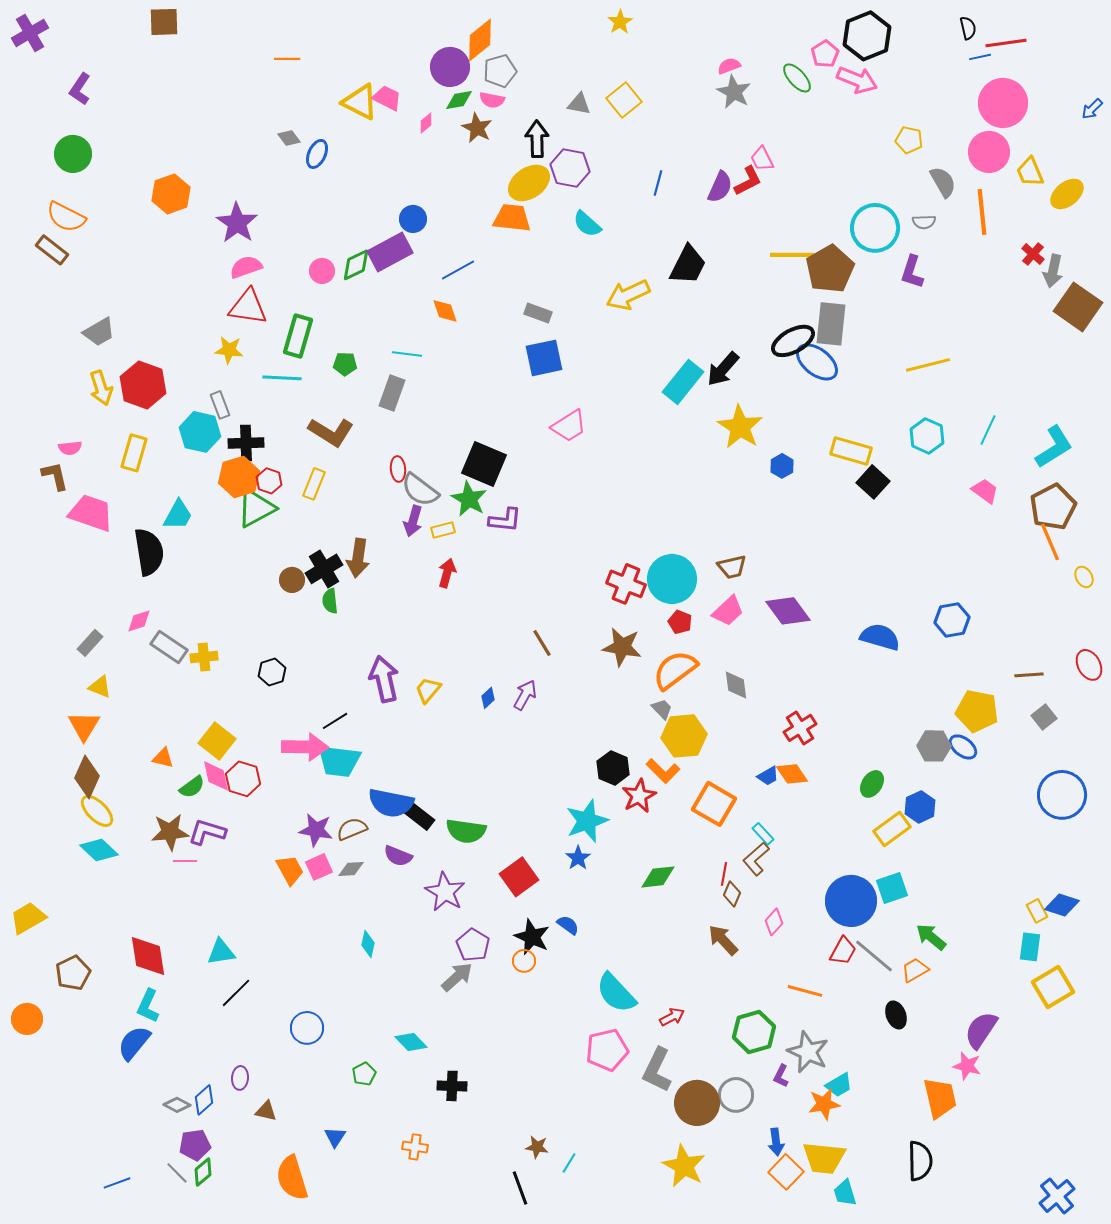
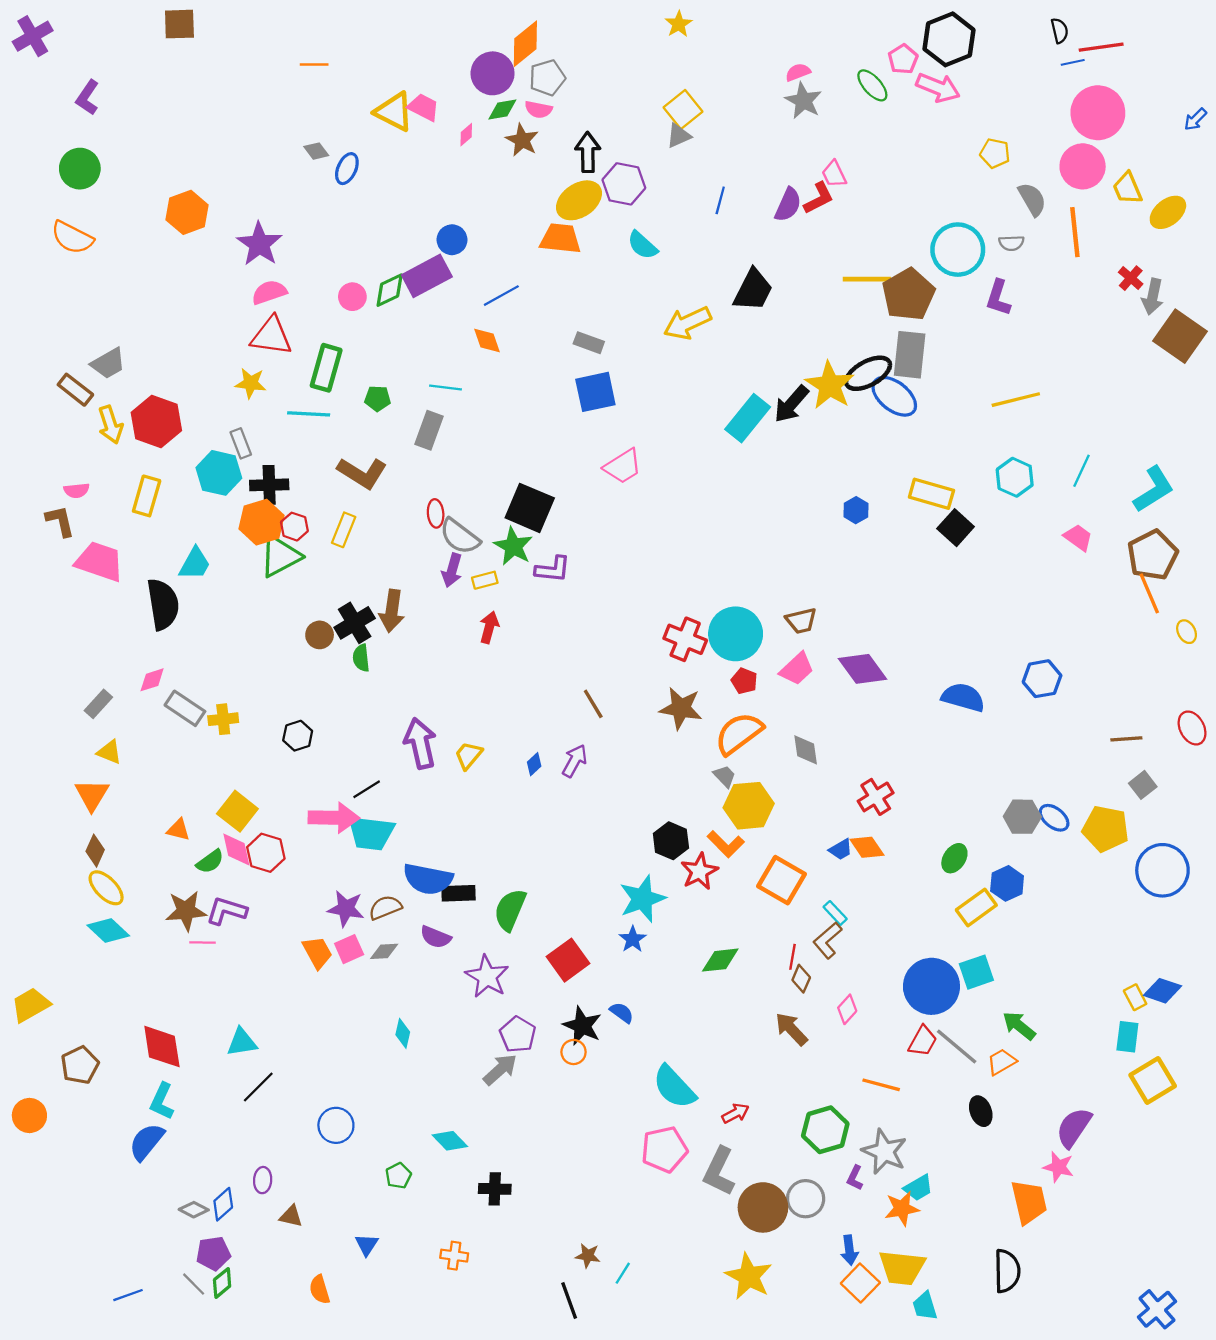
gray triangle: (579, 104) -> (679, 136), moved, turned -35
brown rectangle: (52, 250) -> (75, 390), moved
yellow star: (740, 427) -> (830, 385), moved
yellow pentagon: (977, 711) -> (1106, 829), moved
brown diamond: (87, 777) -> (95, 851), size x0.7
black rectangle: (419, 816) -> (459, 893), turned -40
green semicircle: (466, 831) -> (510, 910), turned 105
orange semicircle: (292, 1178) -> (320, 1290), size x0.6

